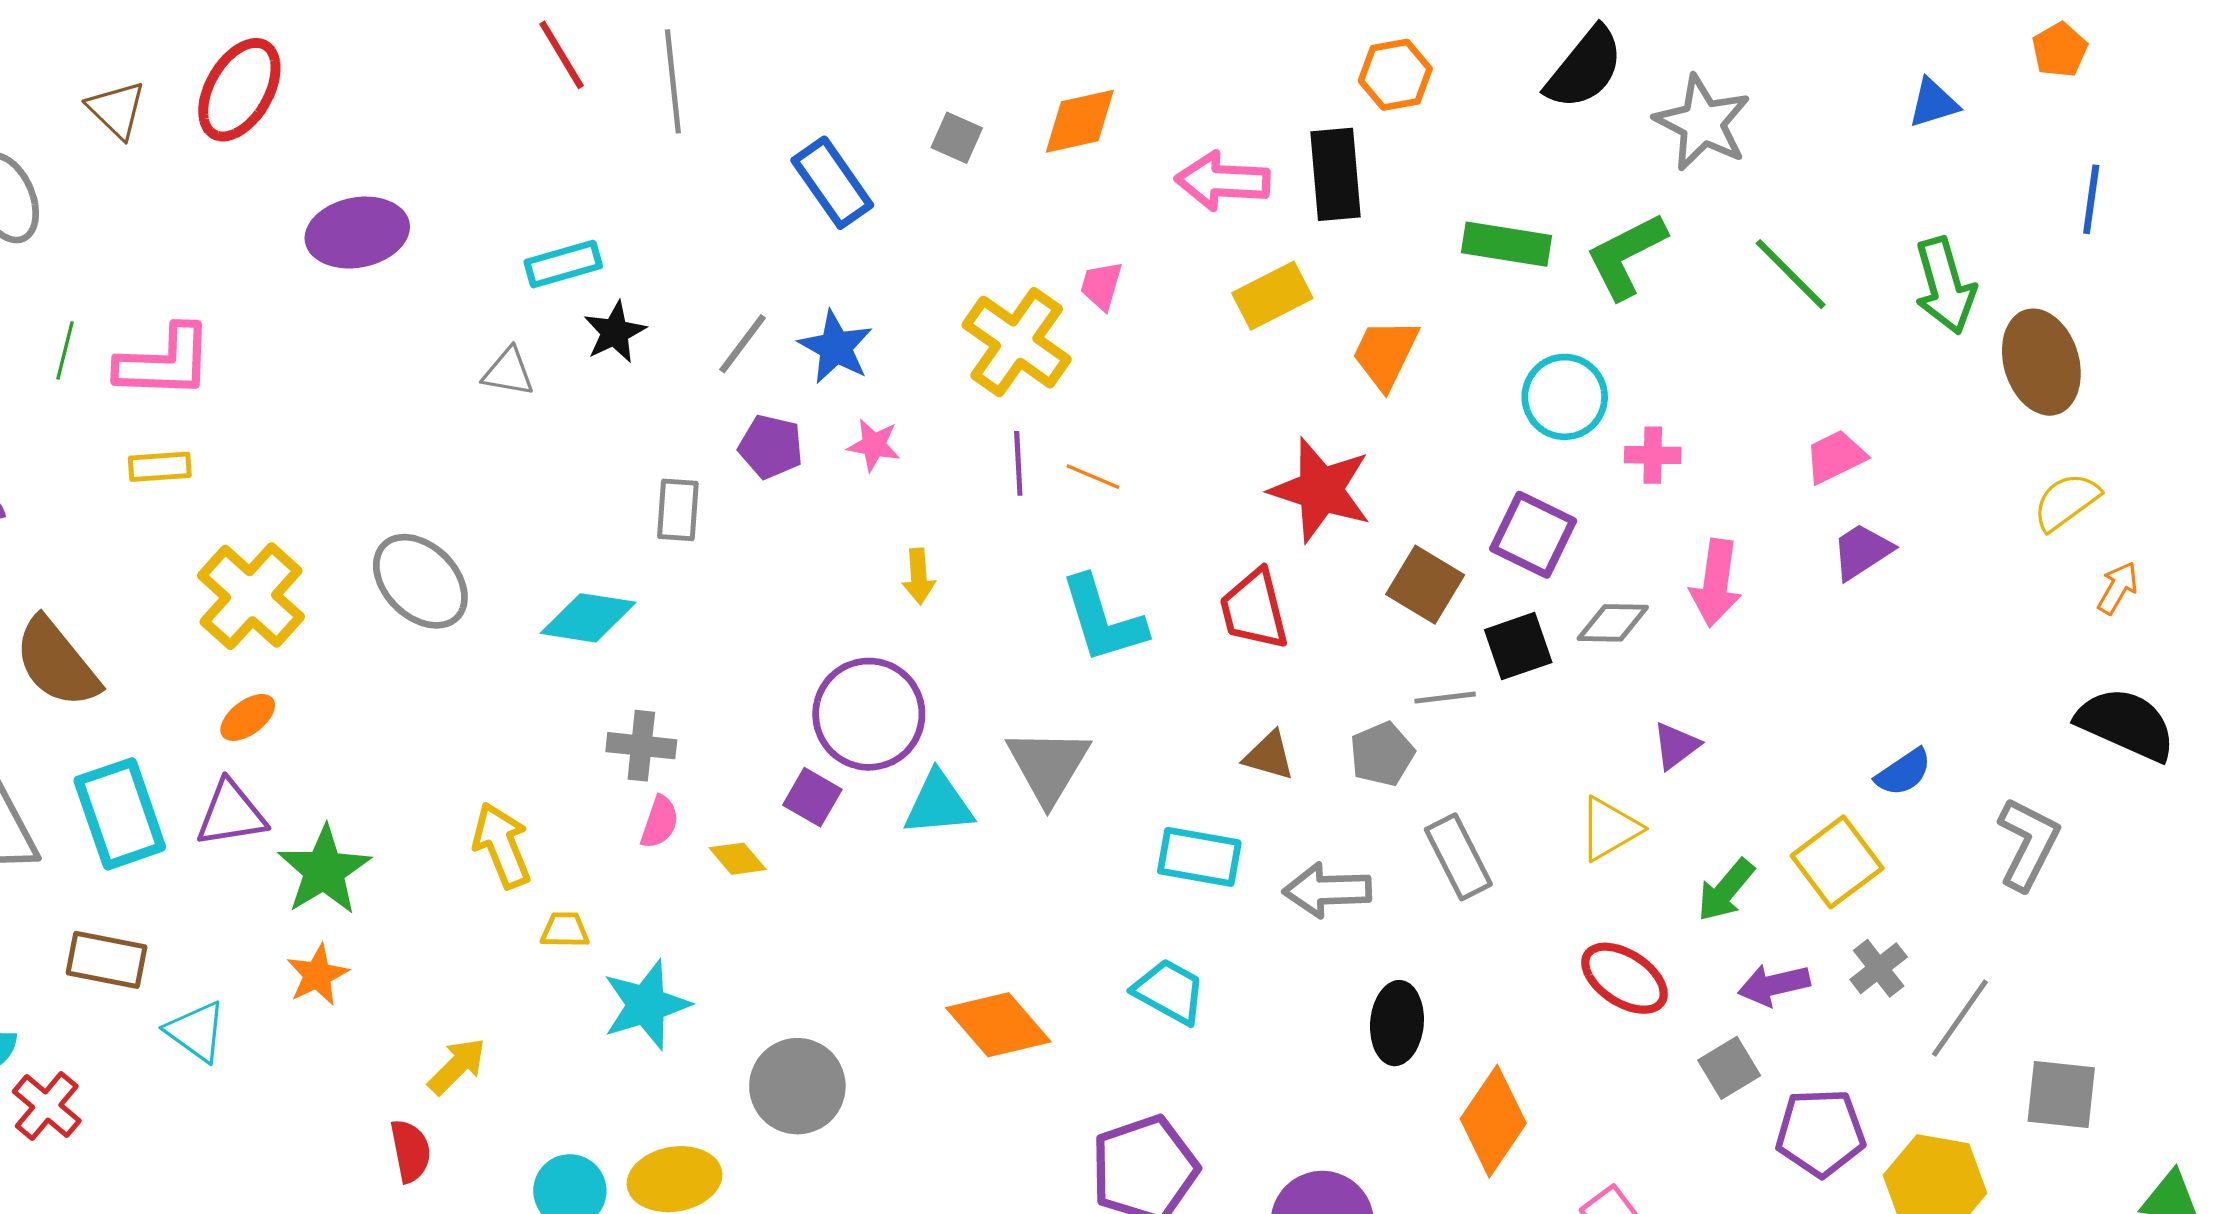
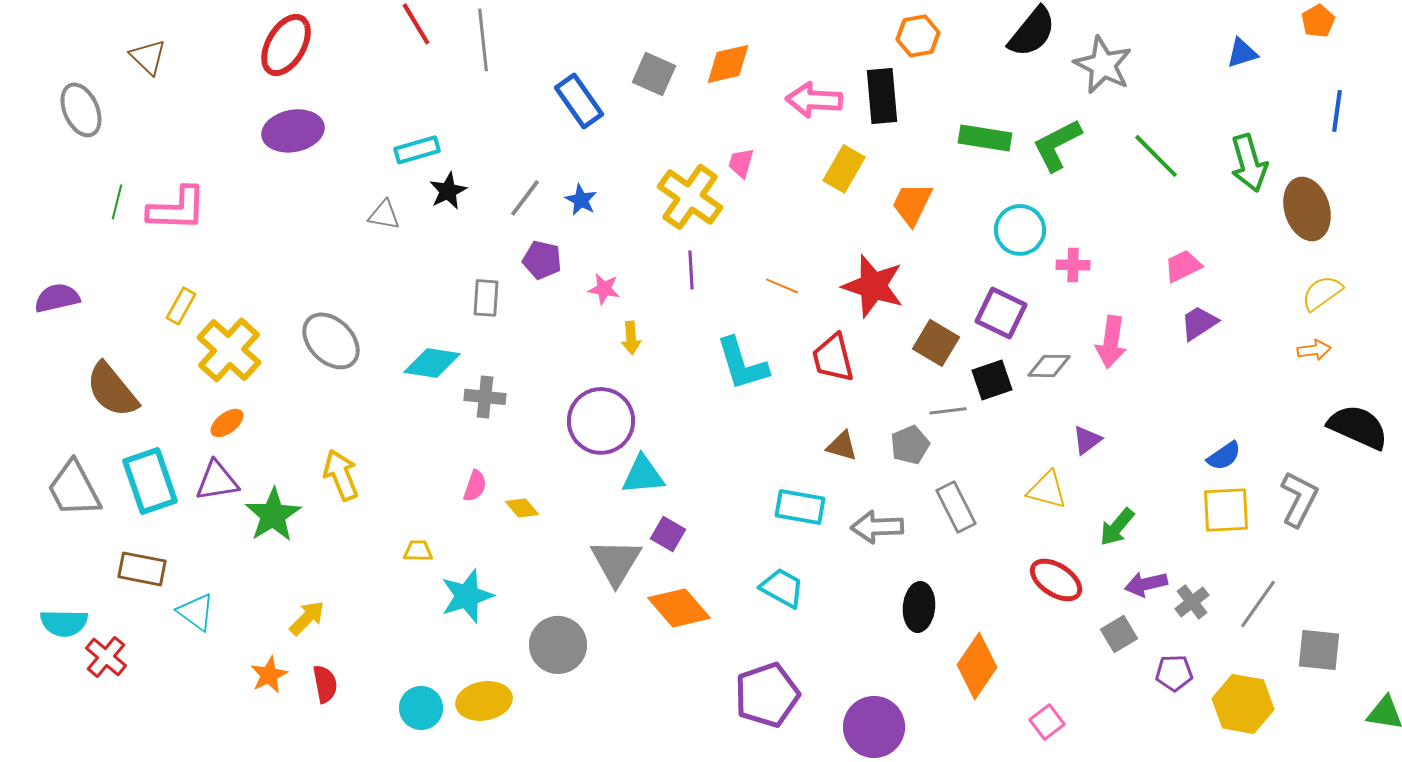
red ellipse: (239, 90) -> (286, 45), moved
gray square: (957, 138) -> (654, 74), size x1.4
yellow rectangle: (1272, 296) -> (844, 169), turned -33
blue star: (836, 347) -> (581, 200), size x0.7
pink star: (874, 445) -> (604, 289), moved
yellow rectangle: (160, 467) -> (181, 306), moved, turned -57
orange line: (1093, 477) -> (782, 286), moved
orange arrow: (2118, 588) -> (1314, 350), moved, turned 52
gray cross: (641, 746) -> (485, 397), moved
gray triangle: (1048, 766) -> (616, 562), moved
purple square: (812, 797) -> (668, 534), moved
yellow triangle: (1610, 829) -> (1047, 490), turned 45
yellow arrow: (502, 845) -> (341, 475), moved
yellow square: (1837, 862) -> (1226, 510), moved, turned 34
gray cross: (1879, 968) -> (1192, 602), moved
orange star: (317, 975) -> (269, 675), moved
yellow arrow: (457, 1066) -> (307, 618), moved
purple pentagon: (1820, 1133) -> (1174, 673), size x0.7

